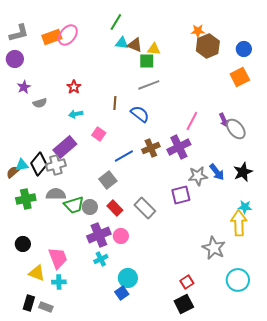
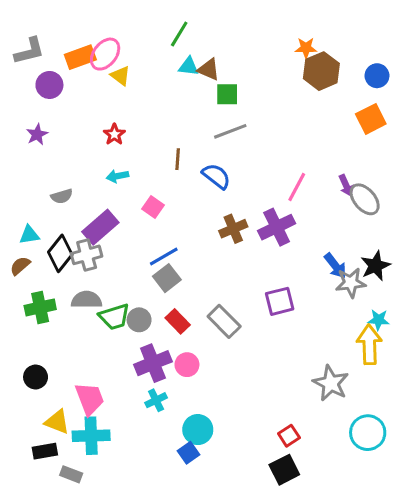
yellow triangle: (154, 49) -> (121, 76), moved, turned 32
purple circle: (15, 59) -> (49, 85), moved
gray semicircle: (40, 103) -> (62, 196), moved
blue line: (124, 156) -> (164, 256), moved
cyan triangle: (22, 165) -> (29, 235), moved
gray star: (198, 176) -> (351, 283), moved
cyan cross: (59, 282) -> (91, 436), size x1.6
black rectangle: (29, 303) -> (45, 451), moved, turned 63

